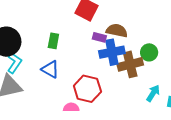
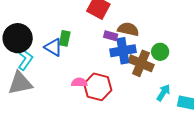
brown cross: (130, 64) -> (141, 63), turned 35
blue triangle: (50, 69) -> (53, 47), moved
pink semicircle: (71, 107) -> (79, 82), moved

